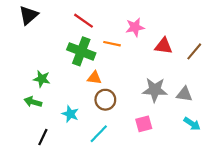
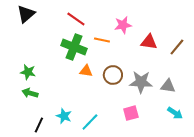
green star: (42, 79) -> (28, 72), moved
brown circle: (105, 100) -> (113, 75), moved
cyan star: (70, 114) -> (64, 116), moved

